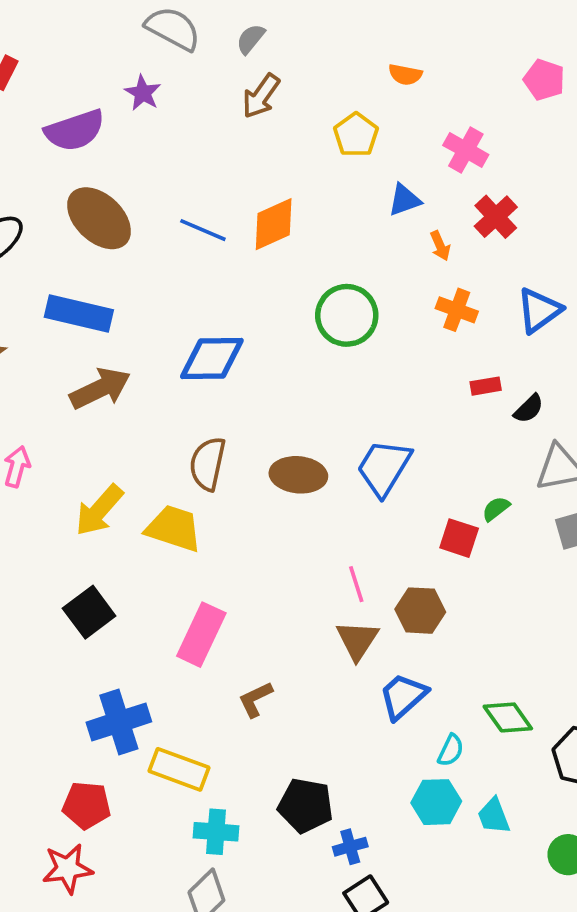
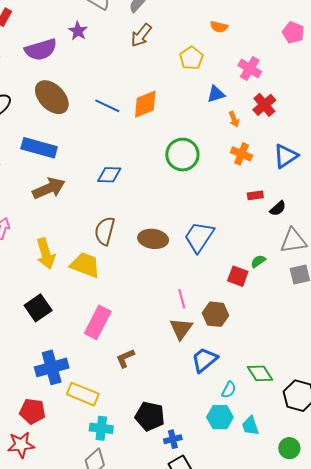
blue diamond: (212, 358) -> (109, 175), size x0.7
yellow arrow: (99, 510) -> (46, 254), turned -60

